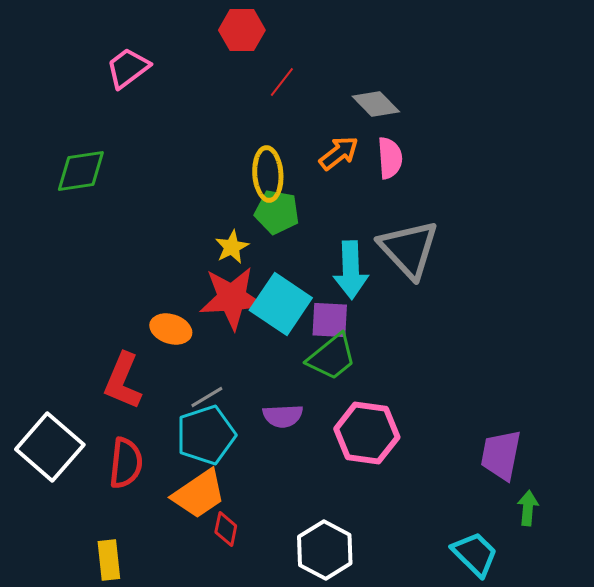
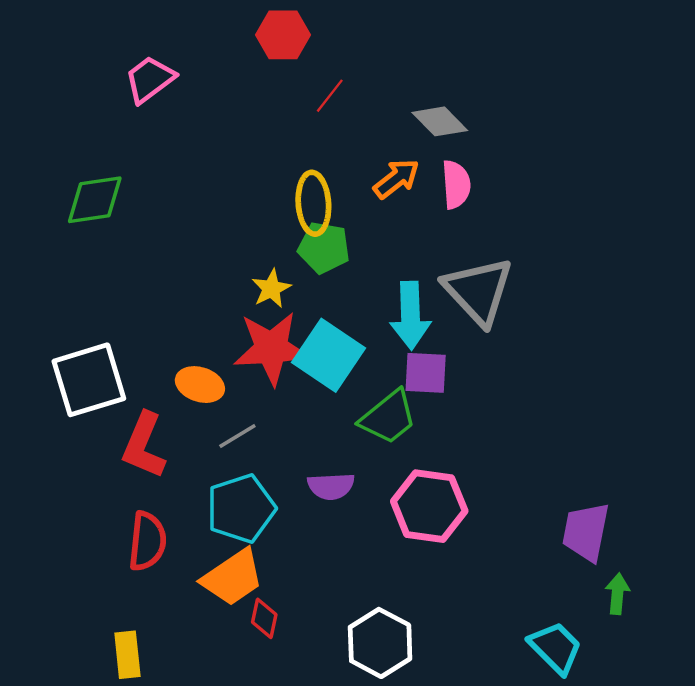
purple square: (330, 320) -> (426, 373), moved
gray line: (207, 397) -> (237, 436), moved
white square: (50, 447) -> (89, 380), moved, turned 32

